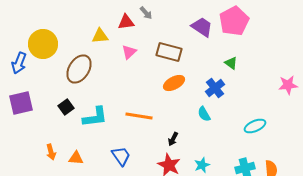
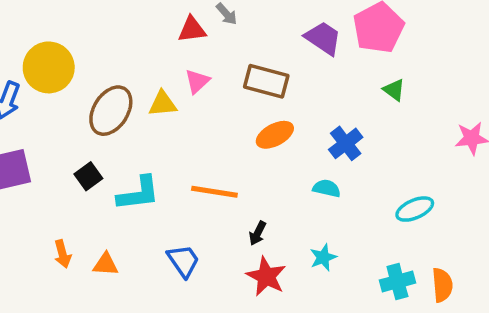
yellow triangle: (100, 36) -> (163, 104), moved
green triangle: (231, 63) -> (394, 90), moved
cyan semicircle: (204, 114) -> (327, 188), turned 133
black arrow: (173, 139) -> (258, 233), moved
cyan star: (202, 165) -> (323, 257), moved

